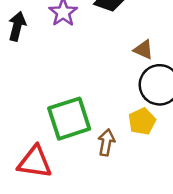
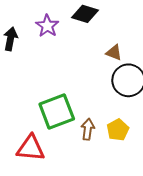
yellow pentagon: (142, 121) -> (118, 130), moved

